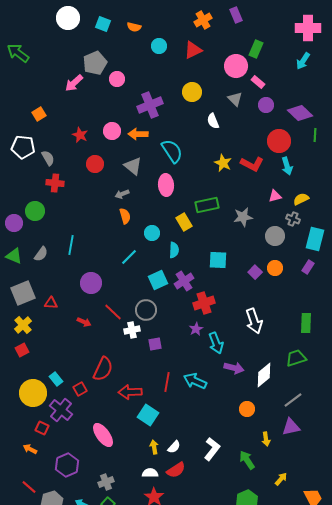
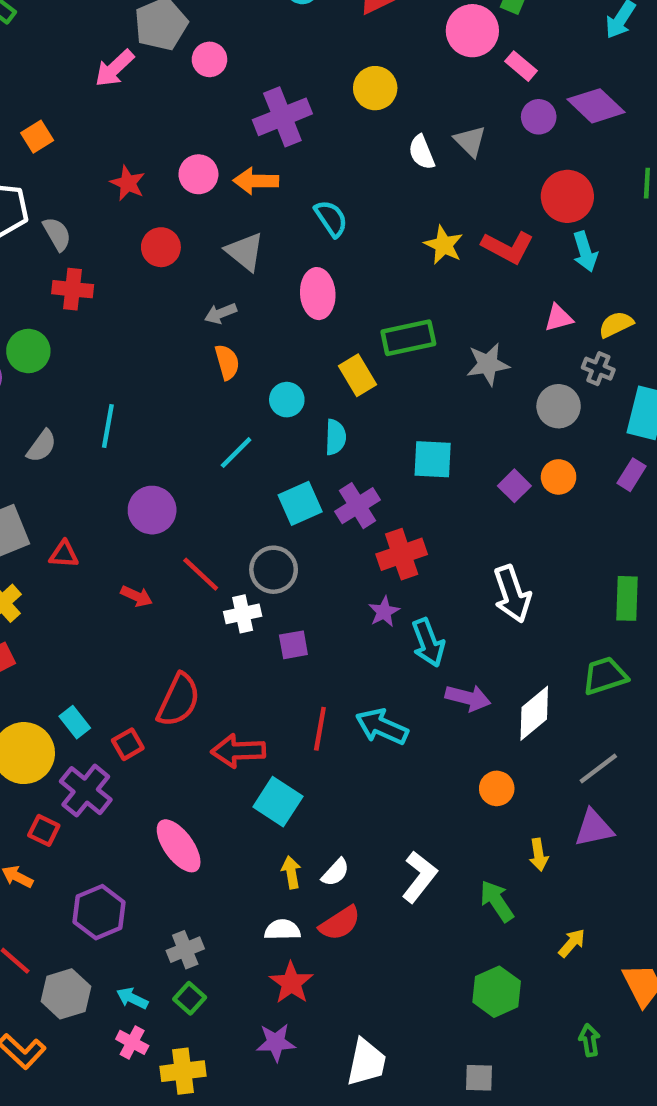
gray triangle: (235, 99) -> (470, 141), moved
purple diamond: (300, 113) -> (596, 106), moved
cyan semicircle: (172, 151) -> (331, 218), size x0.7

